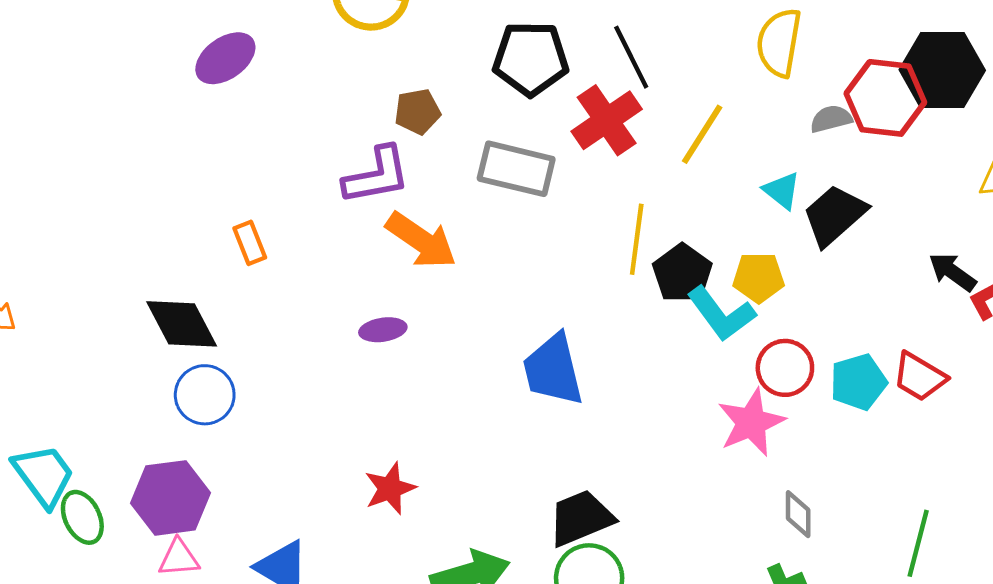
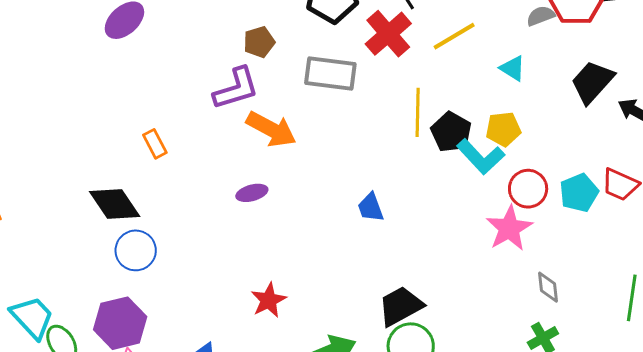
yellow line: (702, 134) -> (454, 36), turned 33
black trapezoid: (835, 215) -> (592, 82), moved
blue trapezoid: (553, 370) -> (371, 207), size x0.6

